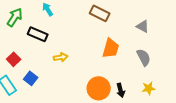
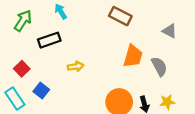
black rectangle: (38, 34) -> (49, 40), turned -42
gray semicircle: (144, 57) -> (159, 66), moved
yellow star: (149, 88) -> (167, 102), moved

